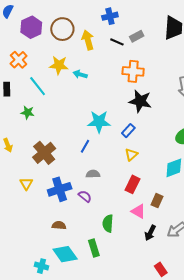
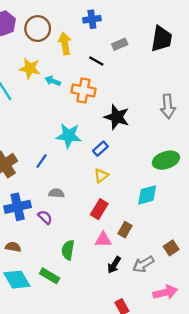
black line: (117, 42) -> (96, 61), moved
orange cross: (133, 71) -> (83, 91), moved
blue line: (85, 146) -> (41, 161), moved
pink triangle: (138, 211) -> (103, 240), turned -35
green rectangle: (94, 248) -> (50, 276), turned -48

